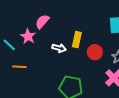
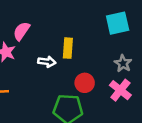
red circle: (95, 52) -> (85, 83), moved

